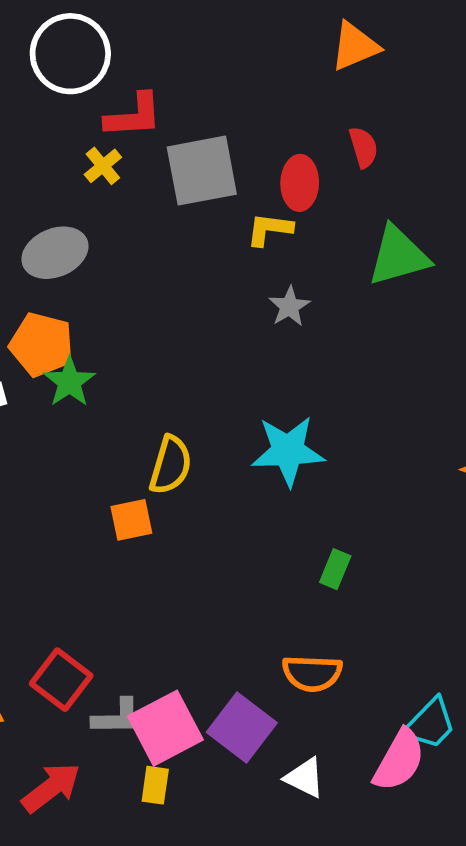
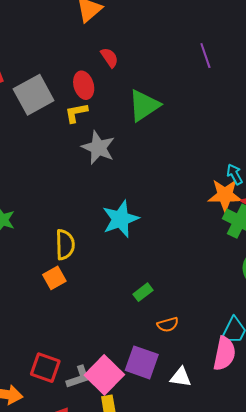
gray star: (289, 306) -> (98, 148), size x1.6
green rectangle: (335, 569) -> (143, 292), moved, turned 48
orange semicircle: (312, 673) -> (168, 325), size x0.7

